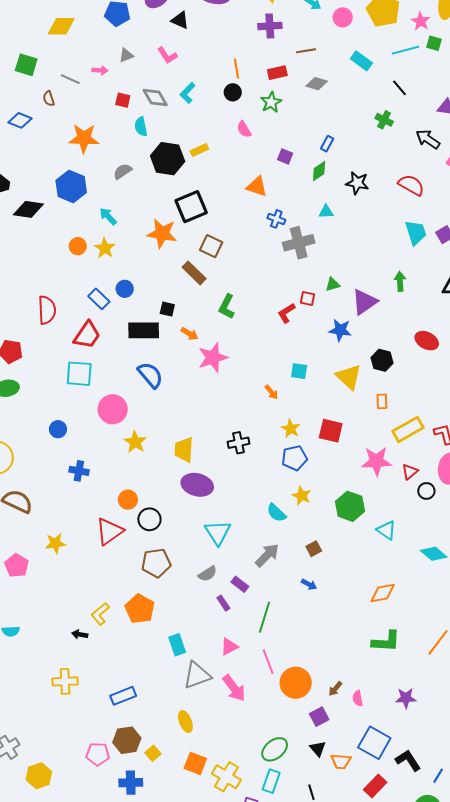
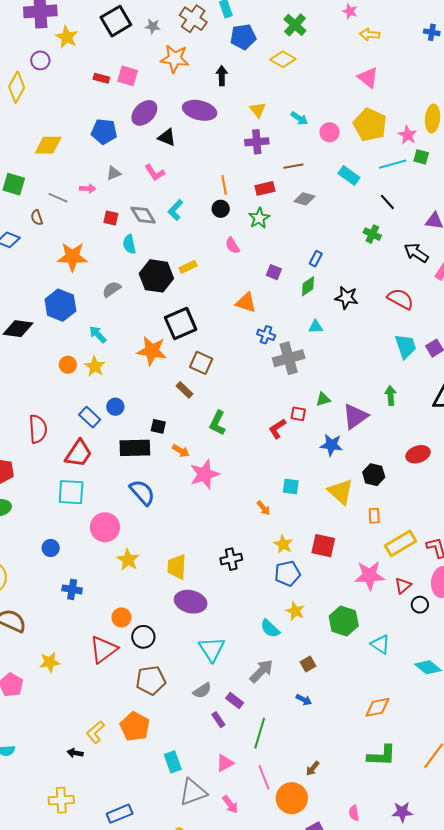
brown rectangle: (194, 273) -> (185, 390), size x0.7
red ellipse: (427, 341) -> (418, 454), turned -45
pink arrow: (234, 688) -> (230, 804), size x0.7
brown arrow: (335, 689) -> (313, 768), moved

